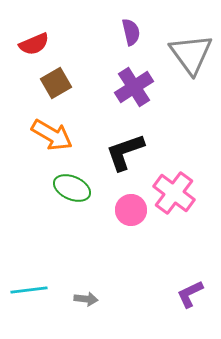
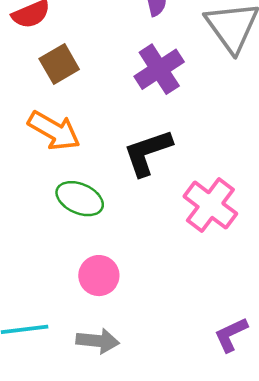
pink circle: (131, 210) -> (99, 276), moved
gray arrow: (86, 299) -> (98, 341), size x1.4

